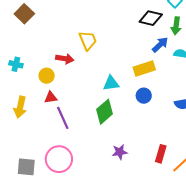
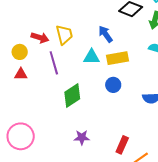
yellow trapezoid: (88, 40) -> (64, 35), moved
blue arrow: (160, 45) -> (105, 34), moved, turned -90
cyan triangle: (111, 83) -> (91, 57), moved
purple line: (63, 118) -> (54, 63), moved

